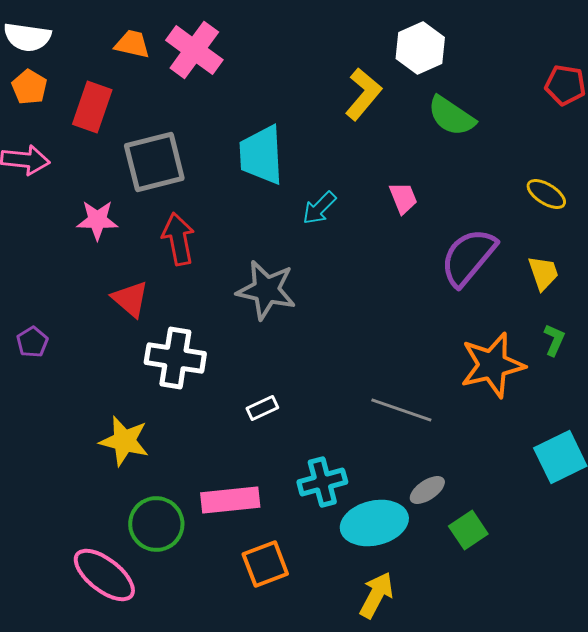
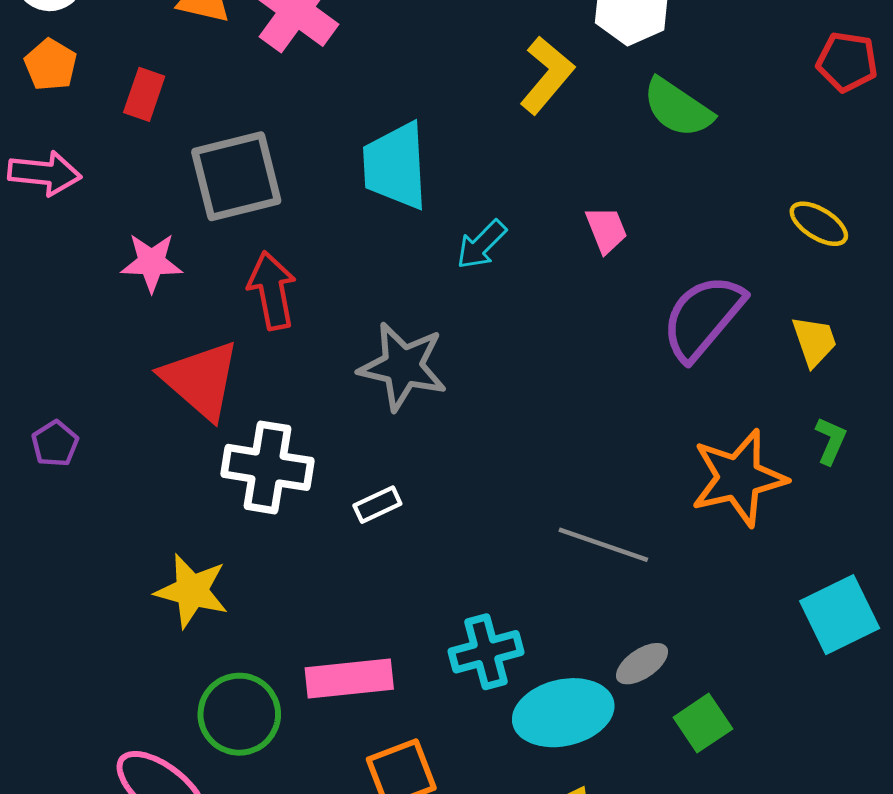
red rectangle: (92, 107) -> (144, 94), size x0.7
red triangle: (130, 299) -> (201, 380), size x1.5
white rectangle: (262, 408) -> (377, 505), moved

